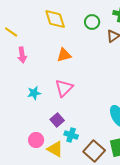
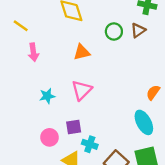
green circle: (92, 22) -> (114, 31), moved
purple square: (57, 120) -> (74, 127), turned 32
pink circle: (36, 140) -> (49, 137), moved

